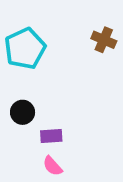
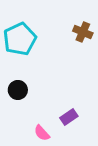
purple rectangle: (51, 136) -> (69, 117), moved, turned -30

